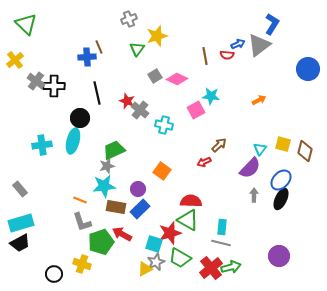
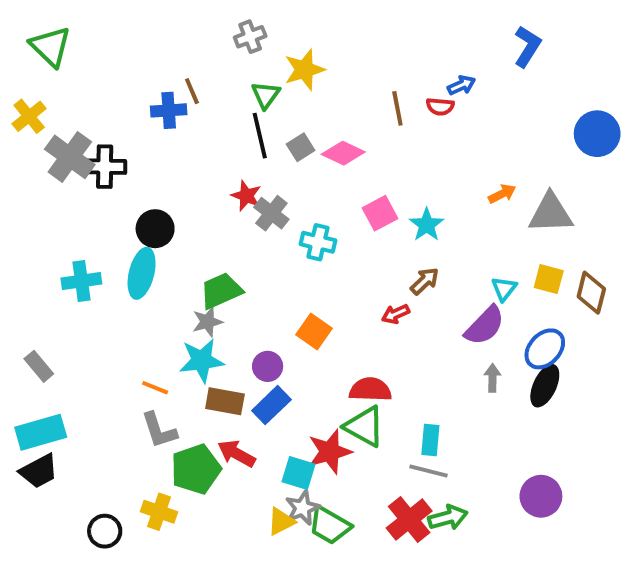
gray triangle: (259, 45) -> (551, 213), moved, turned 35
gray cross: (36, 81) -> (70, 157), size x1.4
black line: (97, 93) -> (260, 136), moved
cyan star: (211, 96) -> (427, 225), moved, turned 30
green trapezoid: (180, 258) -> (330, 525), moved

